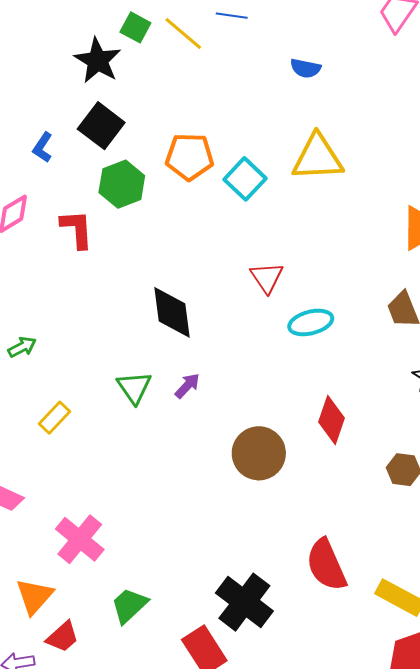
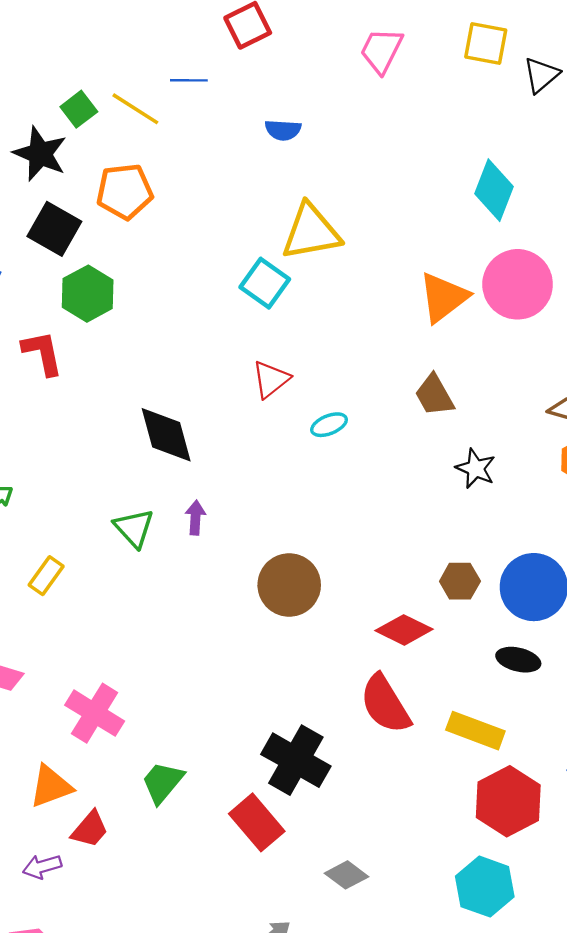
green square: (135, 27) -> (79, 109), turned 32
orange pentagon: (189, 157) -> (125, 191), moved
cyan square: (245, 179) -> (265, 283), moved
red triangle: (267, 277) -> (271, 379), turned 33
cyan ellipse: (311, 322) -> (329, 425), size x0.7
purple arrow: (187, 386) -> (195, 518), turned -32
red diamond: (332, 420) -> (404, 630), moved, turned -75
orange triangle: (34, 596) -> (51, 786), turned 36

